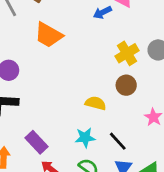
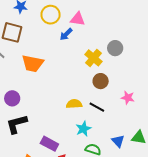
yellow semicircle: (96, 103) -> (74, 104), moved
black line: (118, 141) -> (97, 107), moved

